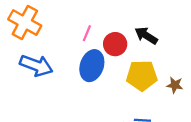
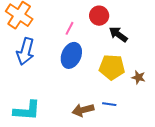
red circle: (115, 44) -> (99, 16), moved
blue arrow: (36, 66) -> (25, 51), turned 80

